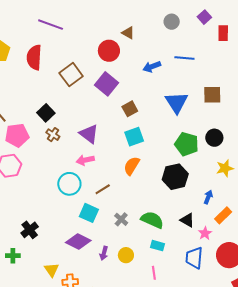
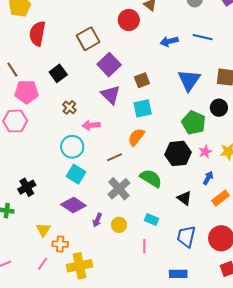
red semicircle: (34, 57) -> (37, 34), moved
purple square: (107, 84) -> (109, 65), moved
purple triangle: (89, 134) -> (111, 95), moved
brown cross: (53, 135) -> (69, 107), moved
black circle: (214, 138) -> (219, 108), moved
brown line: (103, 189) -> (114, 157), moved
cyan square: (89, 213) -> (76, 174), moved
gray cross: (121, 219) -> (119, 189), size x1.6
green semicircle: (152, 220) -> (151, 178), moved
pink star: (205, 233) -> (205, 152), moved

